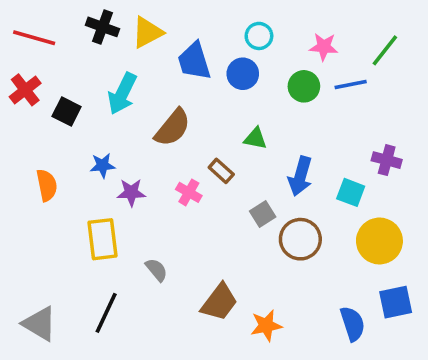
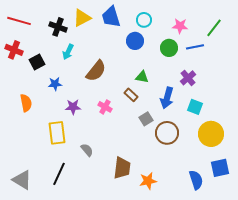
black cross: (102, 27) -> (58, 27), moved
blue trapezoid: (194, 61) -> (111, 17), moved
red cross: (25, 90) -> (14, 50), turned -30
cyan arrow: (122, 94) -> (68, 52), size x0.7
black square: (67, 111) -> (37, 62), turned 35
purple cross: (387, 160) -> (188, 78), moved, turned 35
blue star: (102, 165) -> (55, 84), moved
brown rectangle: (221, 171) -> (131, 95), moved
brown trapezoid: (219, 302) -> (122, 168), turned -30

